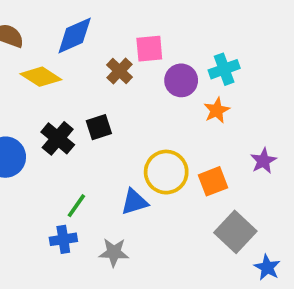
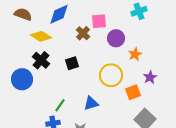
cyan cross: (224, 69) -> (139, 11), moved
black cross: (58, 138) -> (41, 60), moved
purple star: (263, 161) -> (150, 77), moved
yellow circle: (166, 172) -> (111, 75), moved

